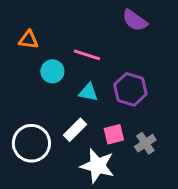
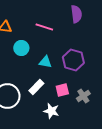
purple semicircle: (135, 20) -> (76, 14), turned -132
pink line: (87, 55) -> (44, 27), moved
white star: (97, 166) -> (51, 111), size x0.7

